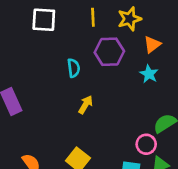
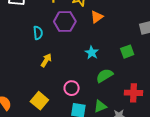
cyan star: (149, 74) -> (92, 53), moved
pink circle: (146, 144) -> (72, 88), moved

